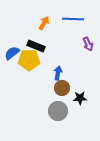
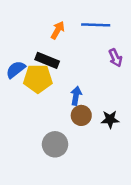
black star: (80, 98) -> (110, 119), moved
gray circle: (58, 111) -> (55, 144), moved

